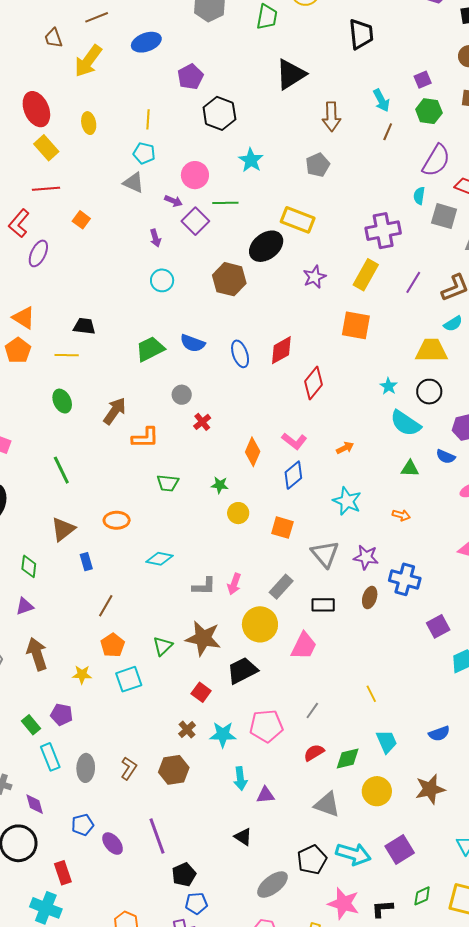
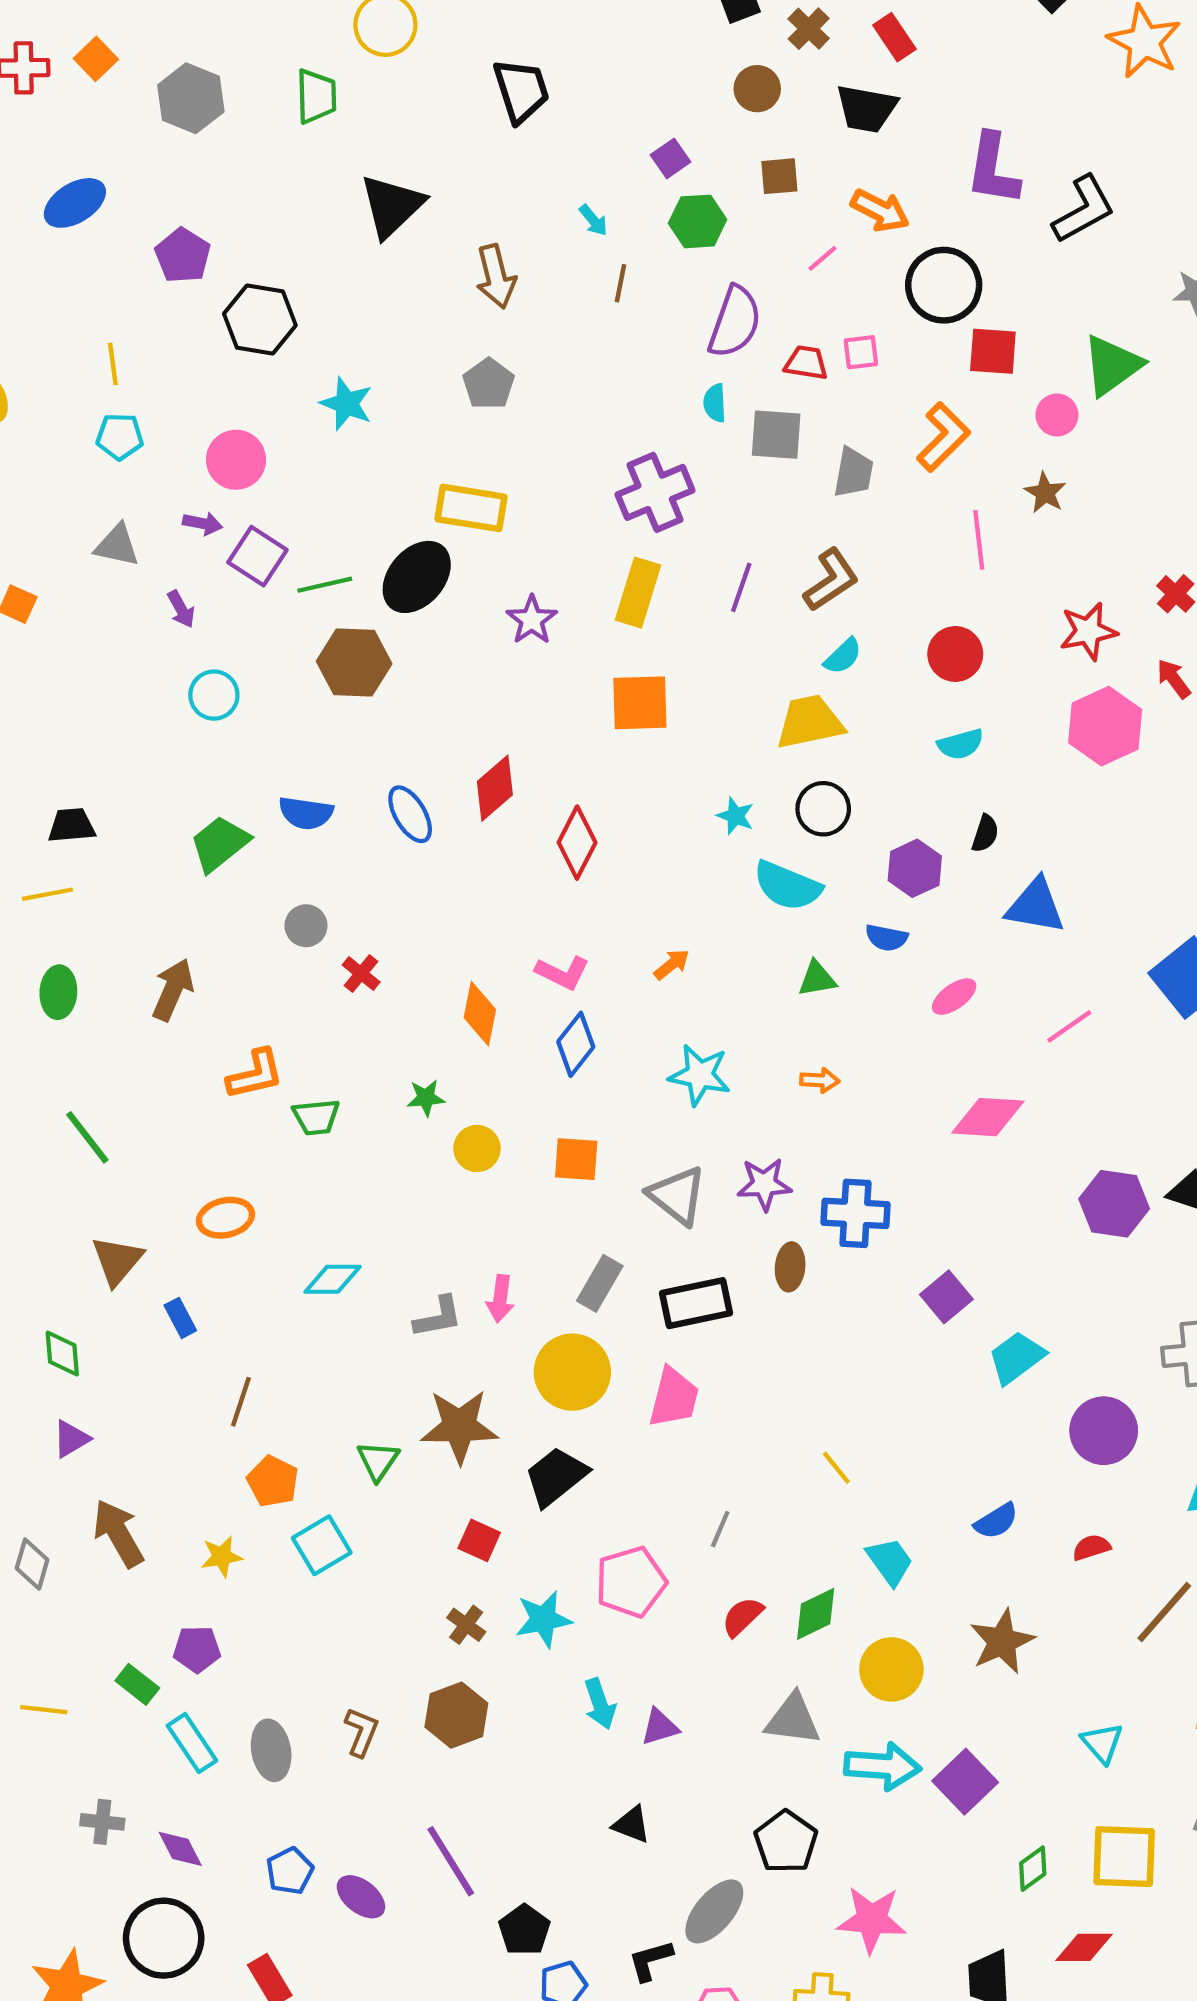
cyan arrow: (381, 100) -> (593, 220), size x0.7
gray triangle: (133, 183) -> (117, 545), moved
green line: (225, 203) -> (325, 585), moved
green ellipse: (62, 401) -> (58, 992), turned 40
orange L-shape: (145, 438) -> (255, 1074), moved
black rectangle: (323, 605) -> (696, 1303), size x1.4
cyan arrow: (353, 854) -> (883, 1766), moved
black L-shape: (382, 909) -> (650, 1960), moved

